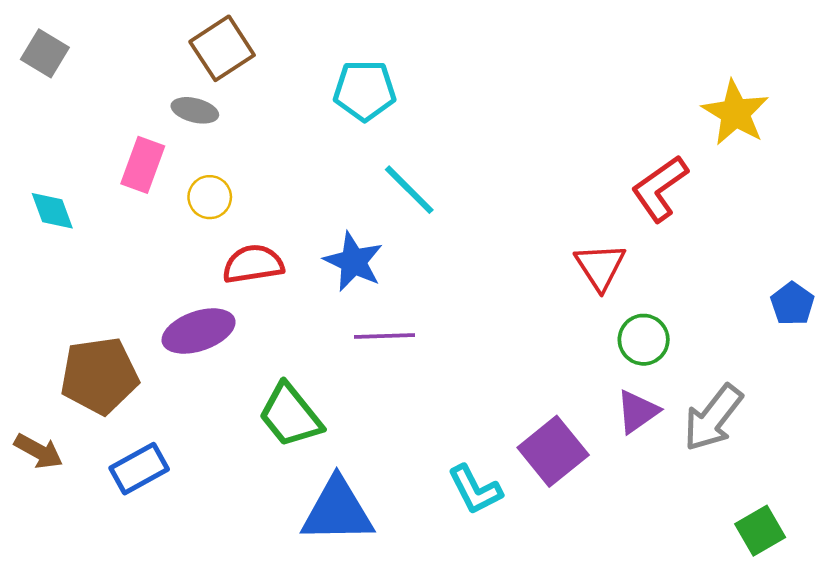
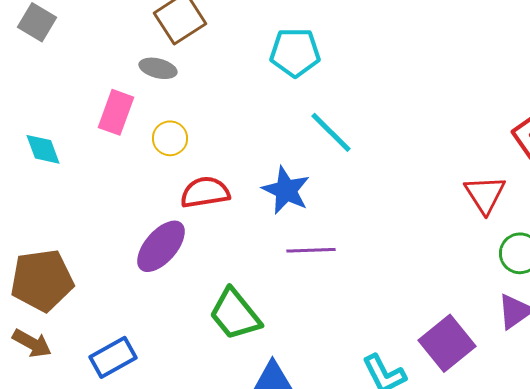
purple ellipse: (199, 331) -> (161, 246), turned -30
brown pentagon: (99, 376) -> (42, 280), moved

